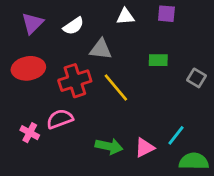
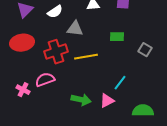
yellow line: (116, 87) -> (86, 57), turned -60
cyan line: (176, 135) -> (120, 83), moved

